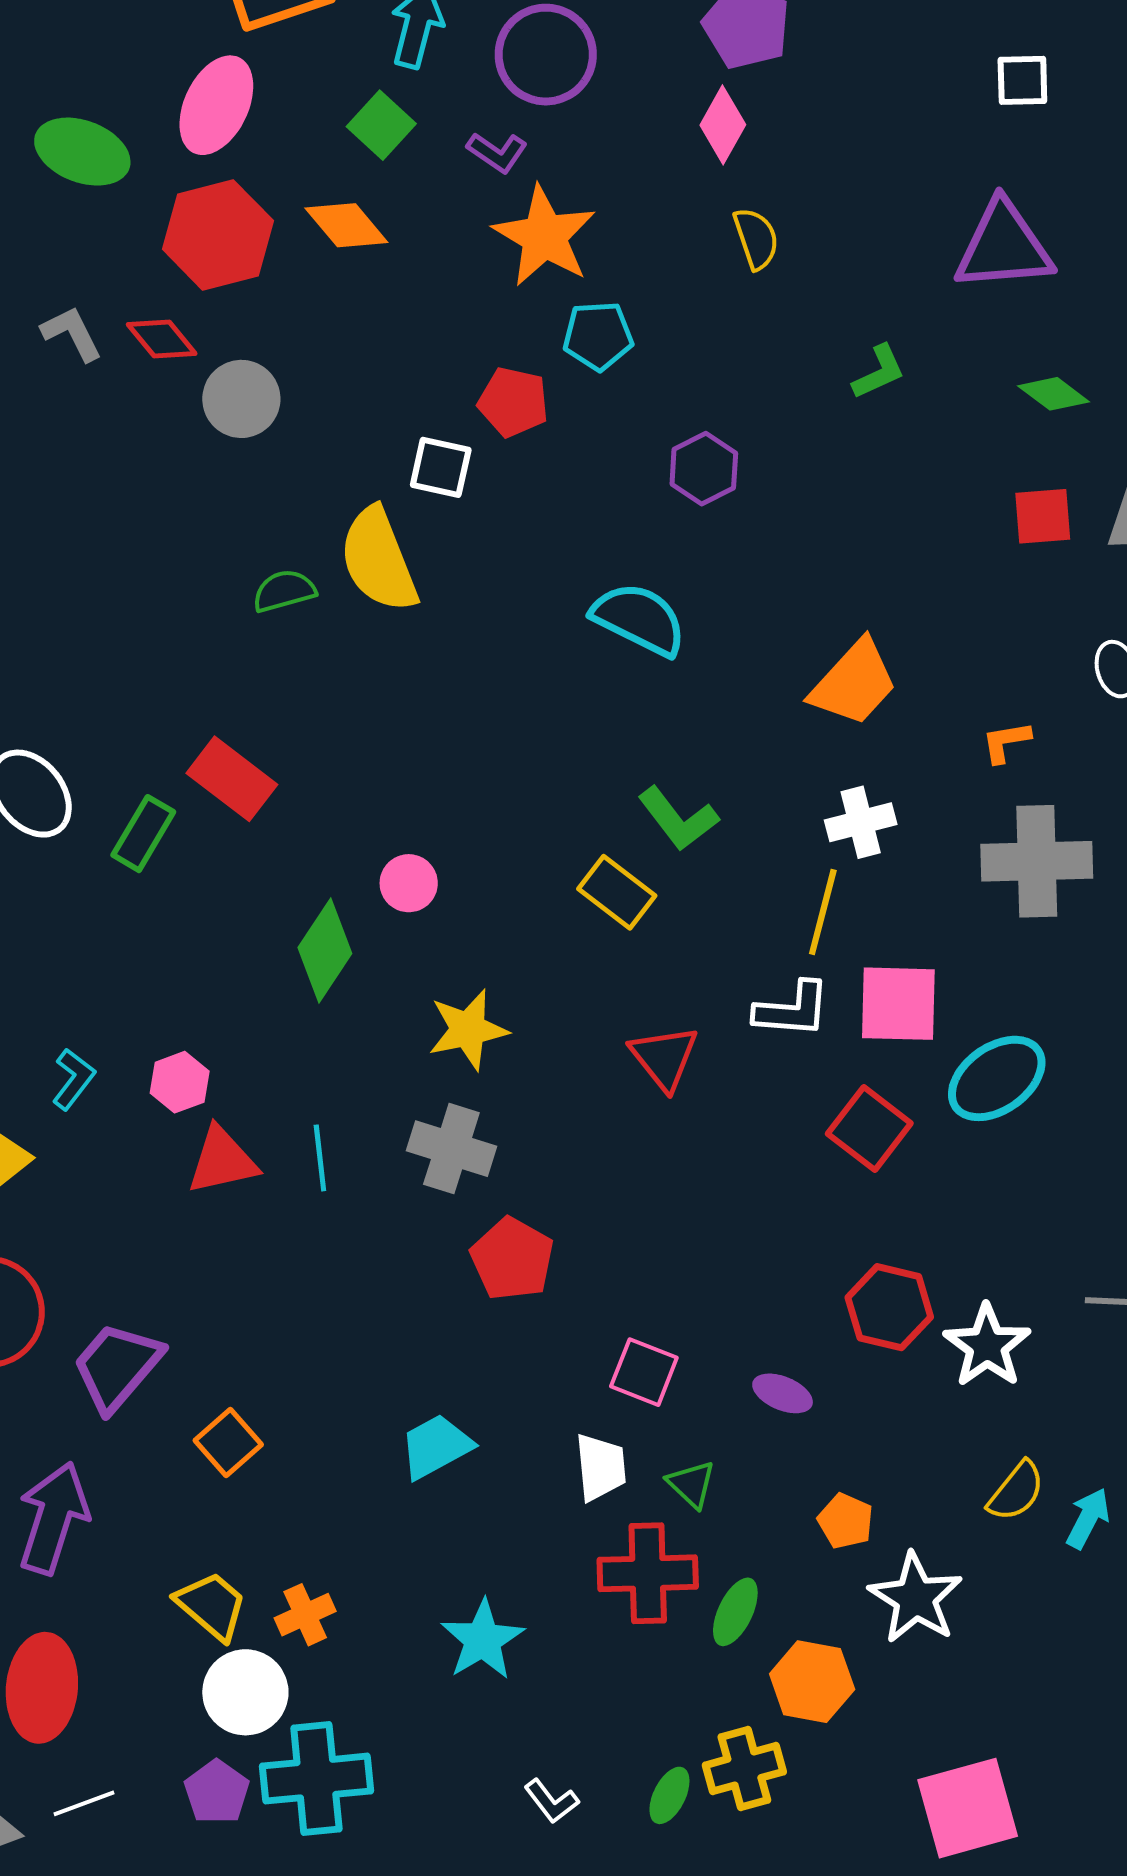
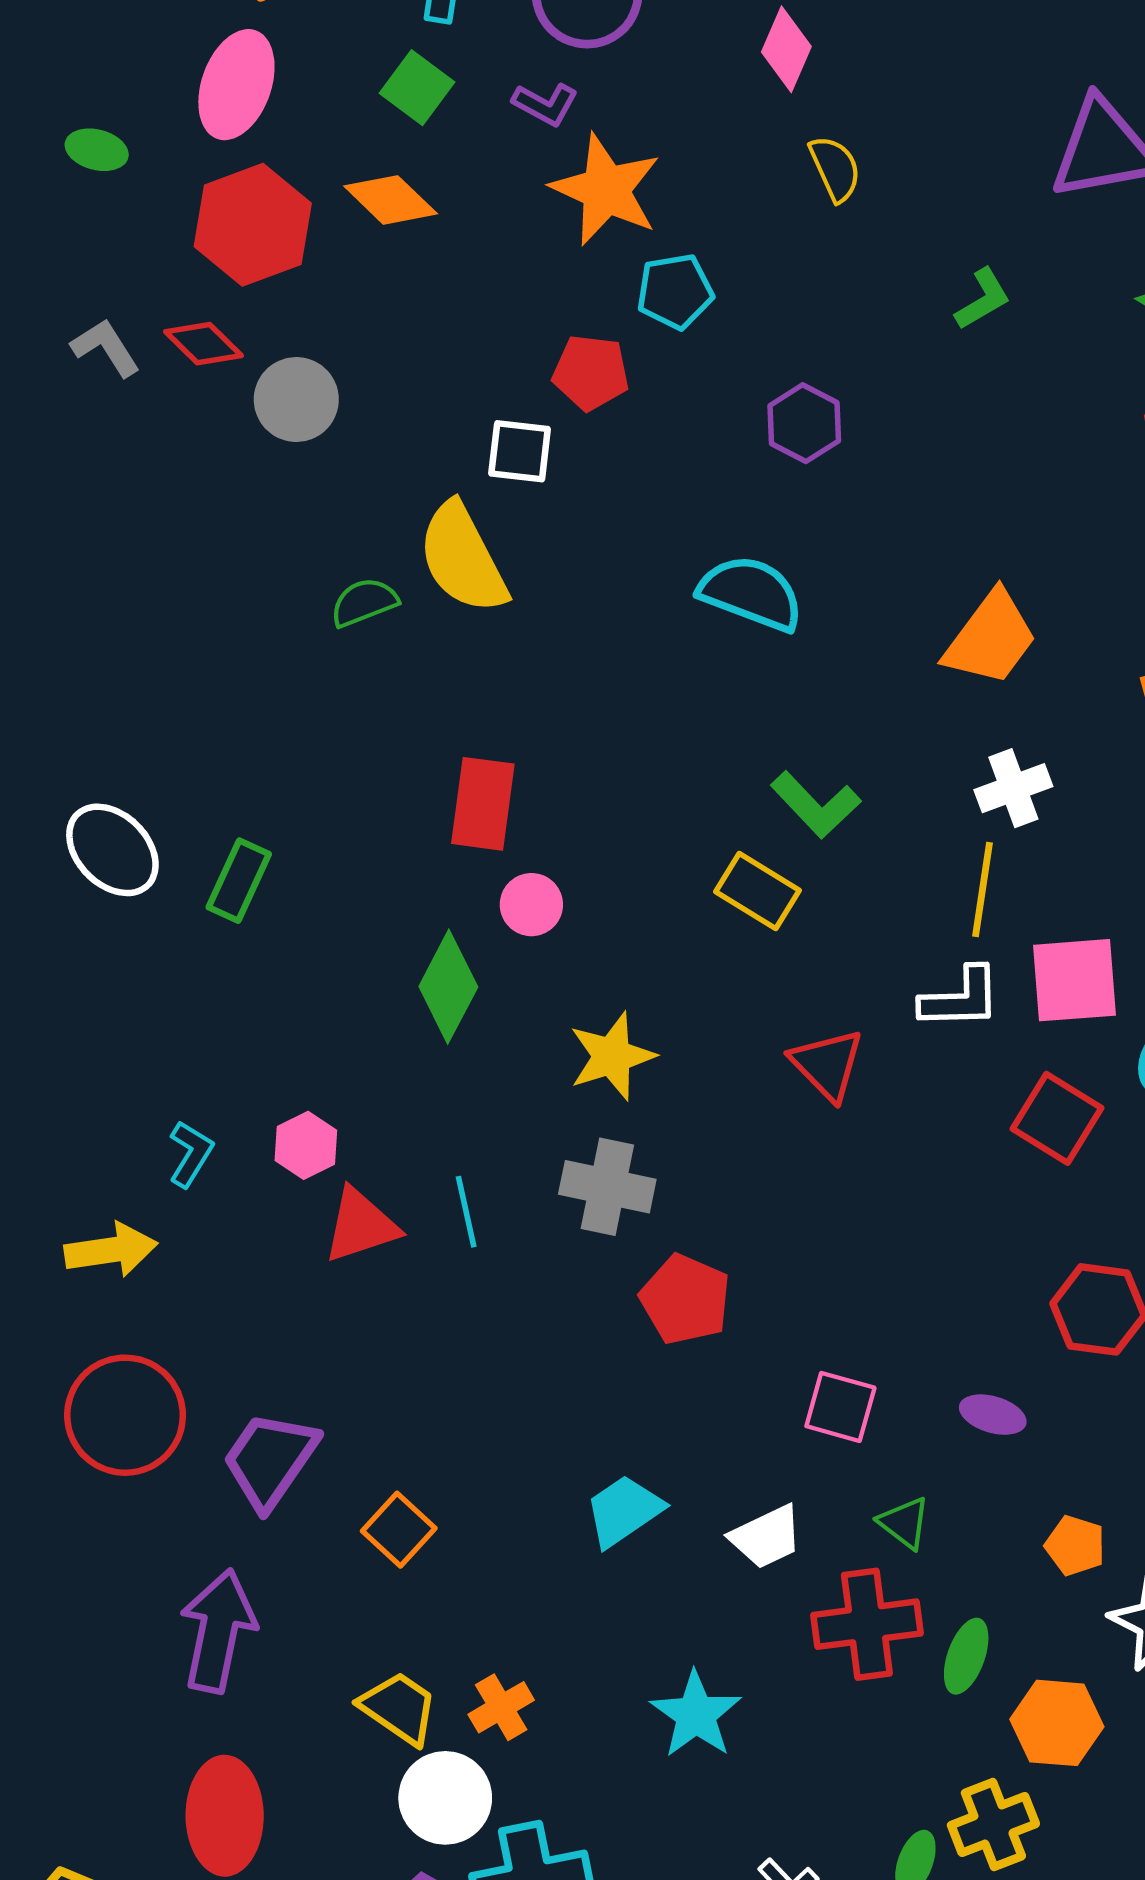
green ellipse: (82, 152) -> (97, 150), size x0.6
red rectangle: (232, 779) -> (483, 804), moved, turned 66
white trapezoid: (601, 1467) -> (766, 1537), moved, turned 76

